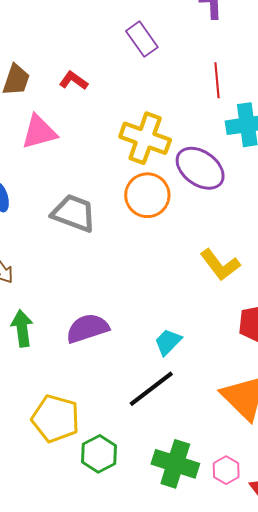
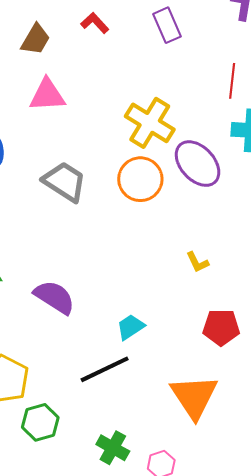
red L-shape: (73, 81) -> (95, 23), moved
yellow L-shape: (220, 265) -> (197, 262), size x0.6
purple semicircle: (87, 328) -> (54, 297), turned 39
green cross: (175, 464) -> (113, 448), size x0.7

